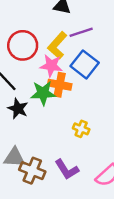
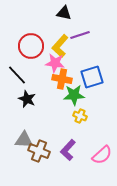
blue square: (85, 64) -> (92, 77), moved, turned 35
green star: (43, 93) -> (74, 95), moved
purple L-shape: (67, 169) -> (68, 150), turned 75

